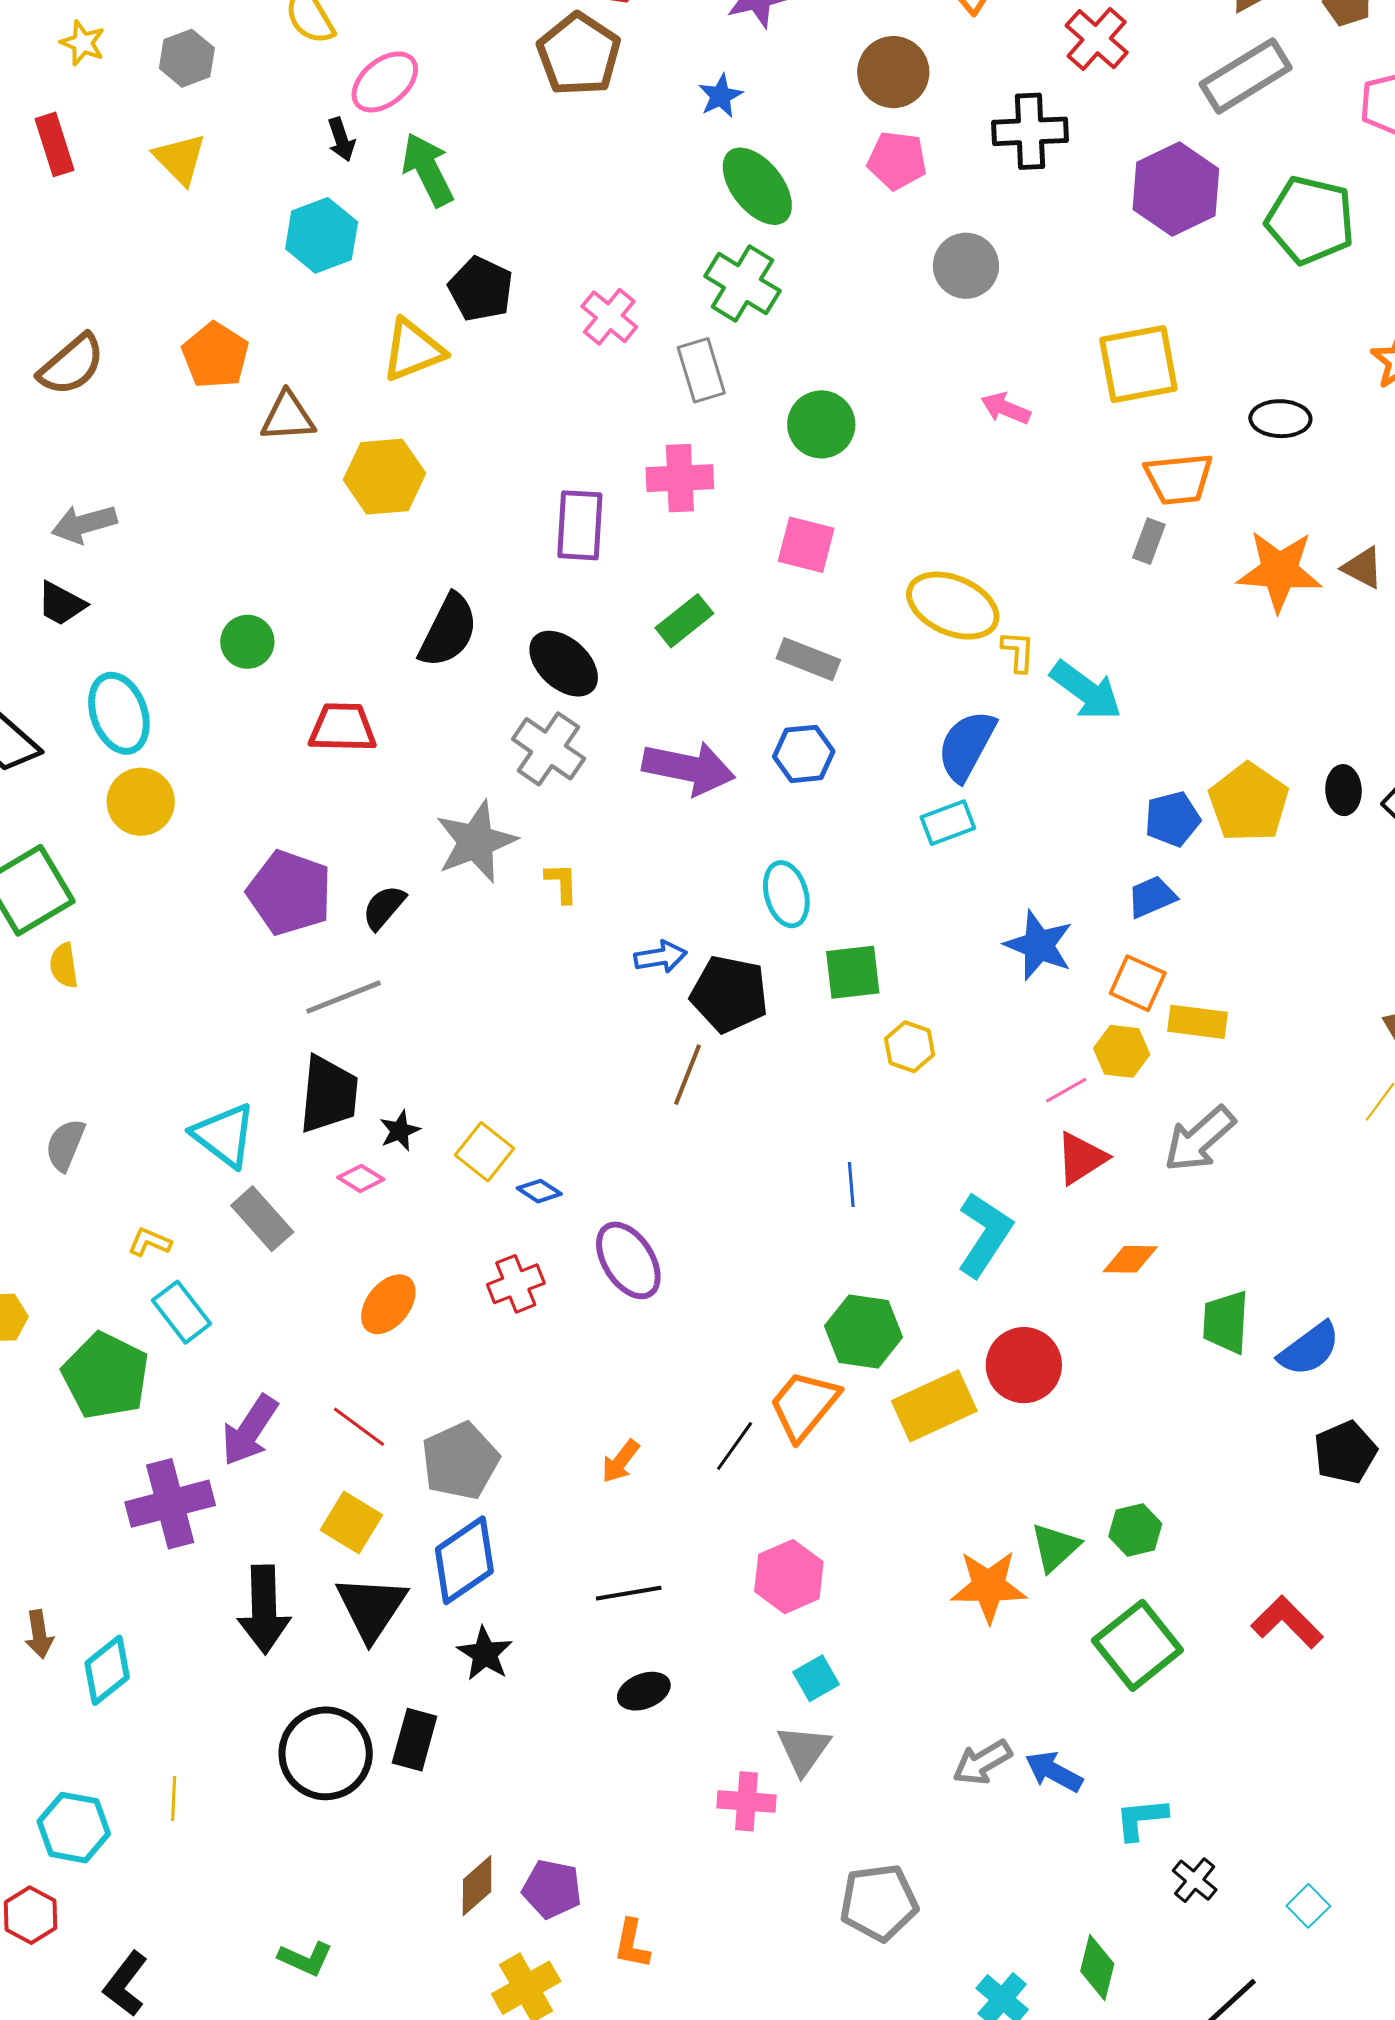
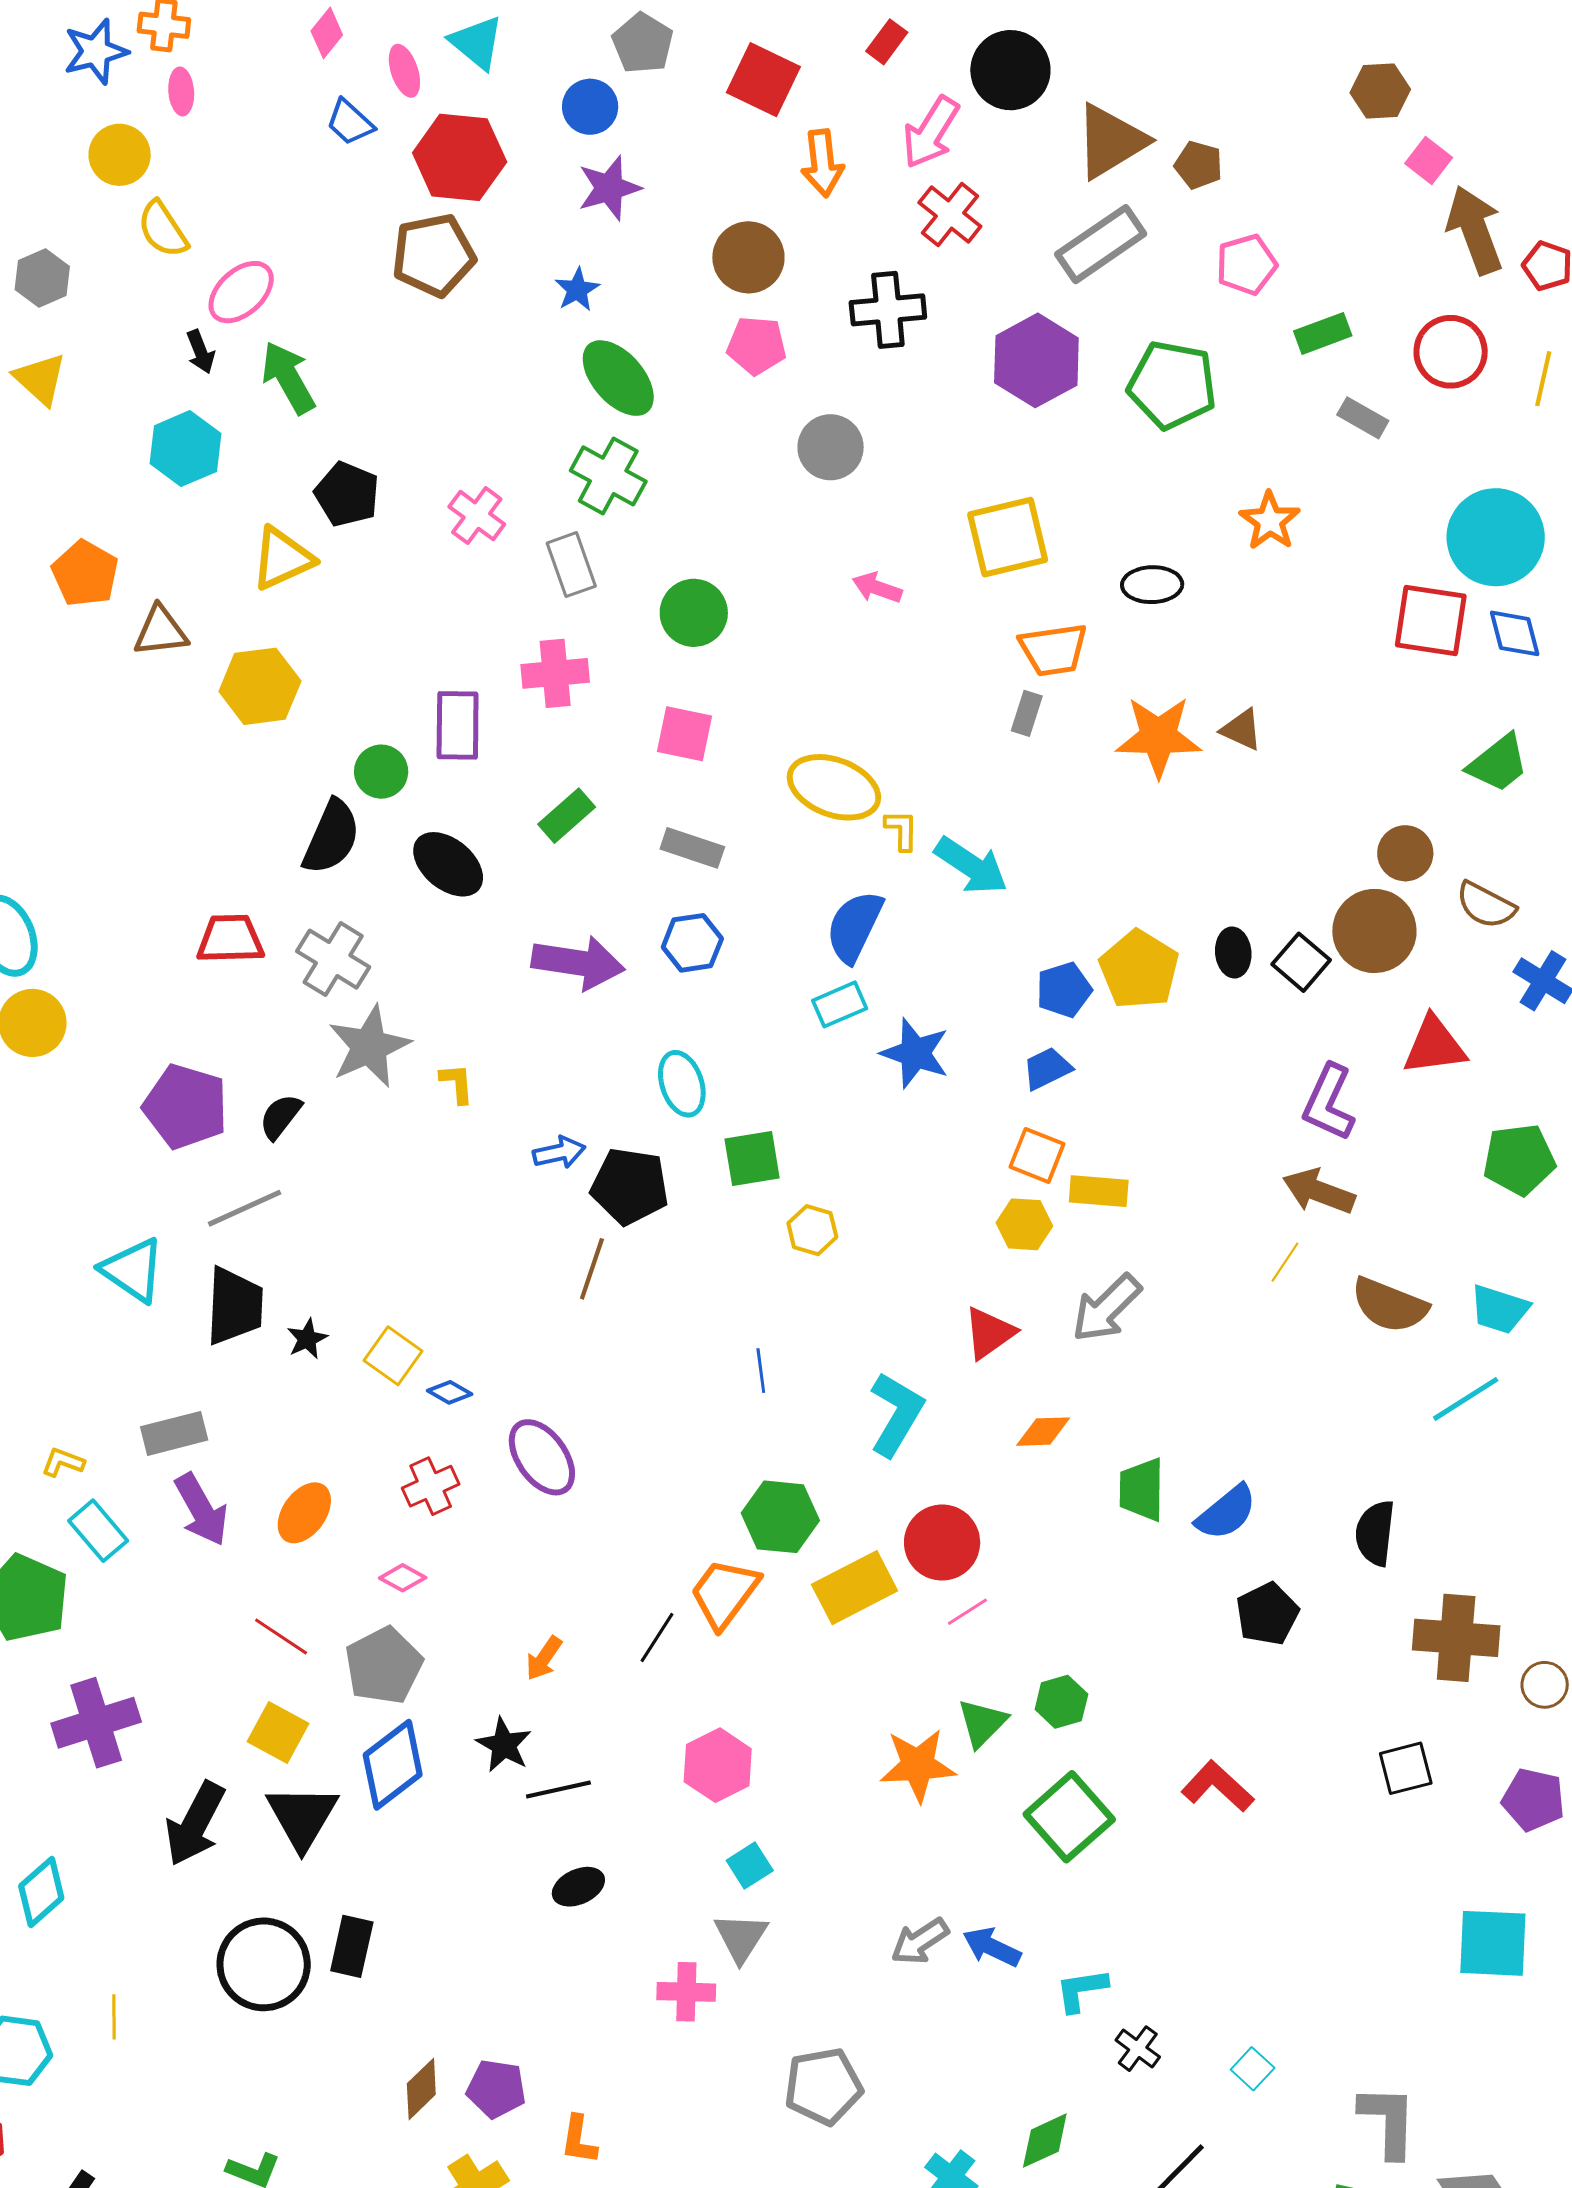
brown pentagon: (579, 54) -> (434, 255), turned 30
green circle: (247, 642) -> (381, 772), moved
gray cross: (549, 749) -> (333, 959), moved
blue star: (1039, 945) -> (915, 1053), moved
pink line: (1066, 1090) -> (967, 1612), moved
cyan triangle: (224, 1135) -> (133, 1270), moved
pink diamond: (361, 1178) -> (403, 1578), moved
gray rectangle: (262, 1219) -> (174, 1433), turned -60
purple arrow: (250, 1430) -> (201, 1510), moved, turned -60
black arrow: (264, 1609) -> (195, 1824), turned 32
black star: (485, 1654) -> (504, 1745), moved
green diamond: (1097, 1968) -> (1045, 2141), turned 54

